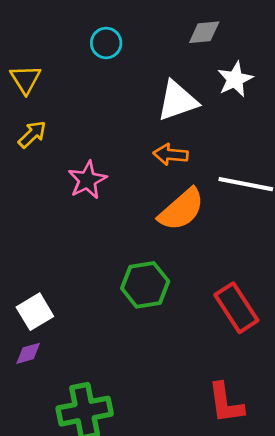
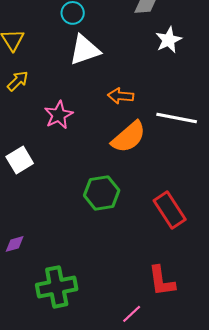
white triangle: (177, 101) -> (85, 50), moved
white square: (35, 312) -> (20, 160), moved

